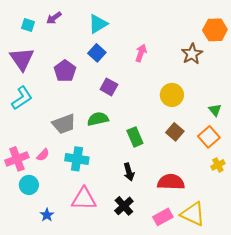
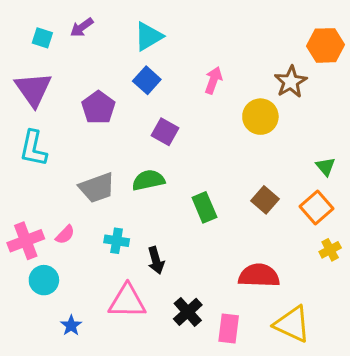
yellow circle: (172, 95) -> (260, 117), moved
cyan L-shape: (22, 98) -> (33, 148), turned 135
cyan cross: (77, 159) -> (117, 241), size x0.7
black arrow: (129, 172) -> (156, 260), moved
pink rectangle: (163, 217) -> (229, 329), moved, turned -54

